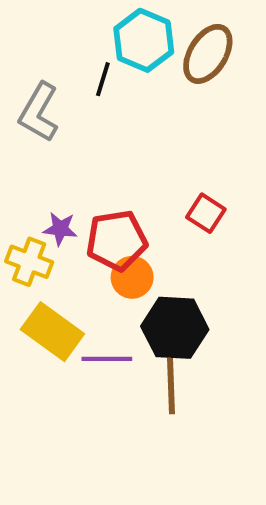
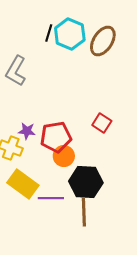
black line: (103, 79) -> (49, 33), moved

